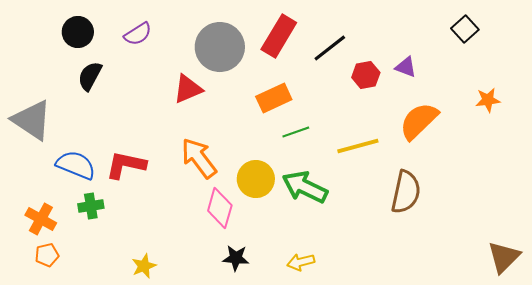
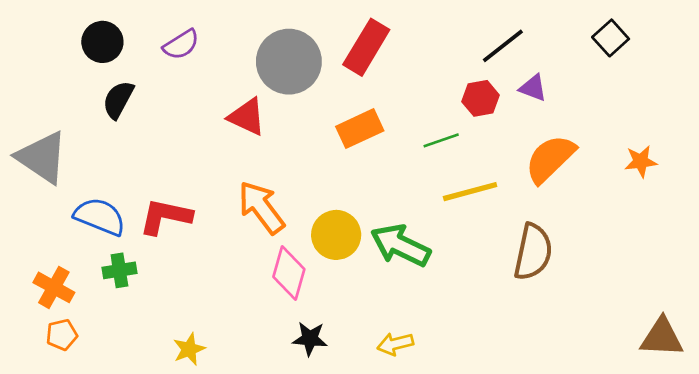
black line: (330, 48) -> (503, 46), moved
red triangle: (188, 89) -> (247, 117), turned 48
orange star: (488, 100) -> (641, 161), moved
green line: (296, 132) -> (441, 140), moved
brown triangle: (504, 257) -> (662, 337), turned 48

